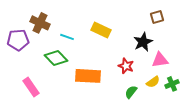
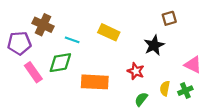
green diamond: (56, 58) -> (60, 63), turned -55
pink triangle: (160, 60) -> (193, 65), moved, turned 36
yellow semicircle: (153, 82) -> (165, 88), turned 136
pink rectangle: (31, 87) -> (33, 72), moved

